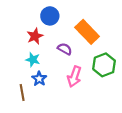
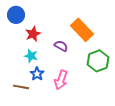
blue circle: (50, 16) -> (16, 15), moved
pink arrow: (74, 77) -> (61, 80), moved
brown line: (22, 93) -> (21, 87), turned -70

